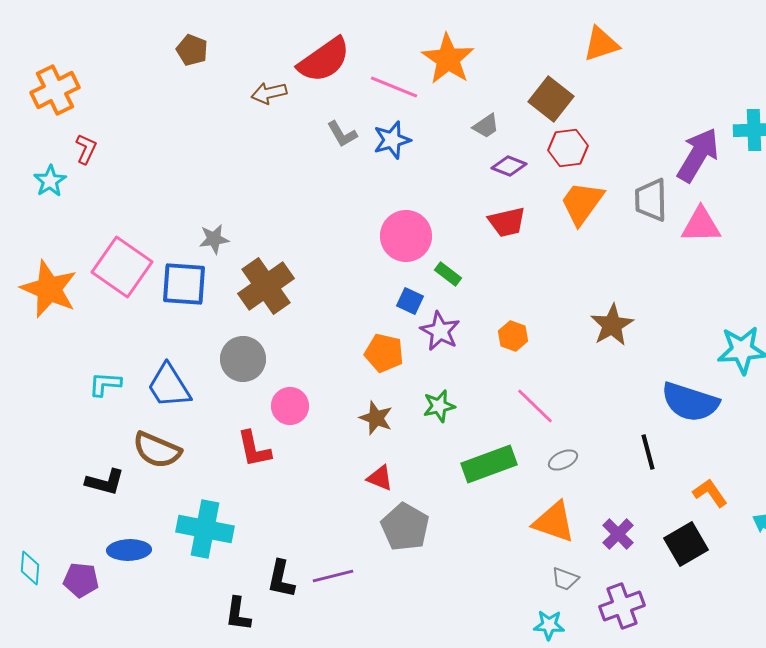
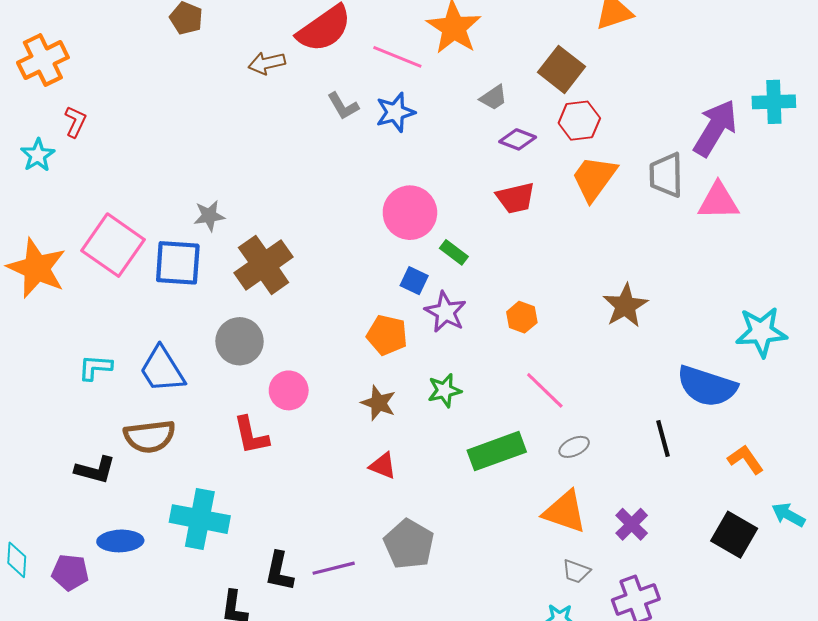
brown semicircle: (157, 450) -> (150, 436), turned -30
orange L-shape: (710, 493) -> (746, 459), moved
gray pentagon: (405, 527) -> (409, 544), moved
black square: (686, 544) -> (734, 535), moved, turned -30

